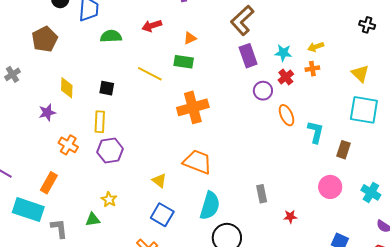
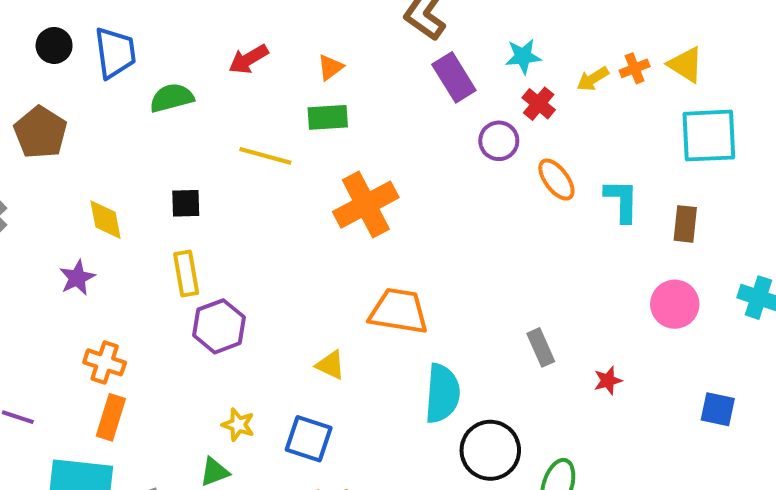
yellow arrow: (316, 47) -> (593, 79), moved
orange cross: (312, 69) -> (635, 68), moved
orange cross: (68, 145) -> (105, 362), moved
blue square: (162, 215) -> (309, 439), moved

